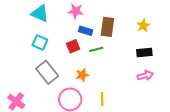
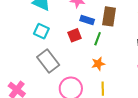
green line: (96, 49) -> (98, 39), turned -56
orange star: (82, 75) -> (98, 64), moved

